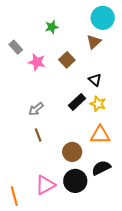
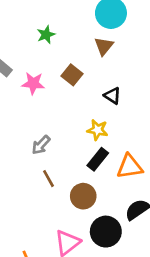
black rectangle: (77, 102) -> (98, 159), moved
yellow star: (98, 104) -> (97, 130), moved
brown circle: (72, 152) -> (83, 196), moved

